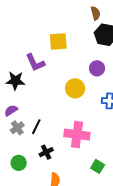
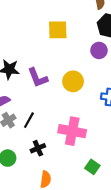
purple L-shape: (35, 63) -> (38, 78), moved
purple circle: (97, 68) -> (99, 50), moved

